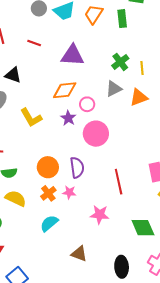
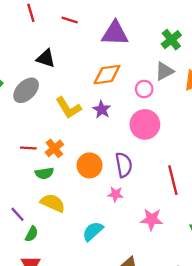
pink circle: (87, 104) -> (144, 89), moved
purple star: (68, 118) -> (102, 110), moved
orange cross: (48, 193) -> (54, 148), moved

